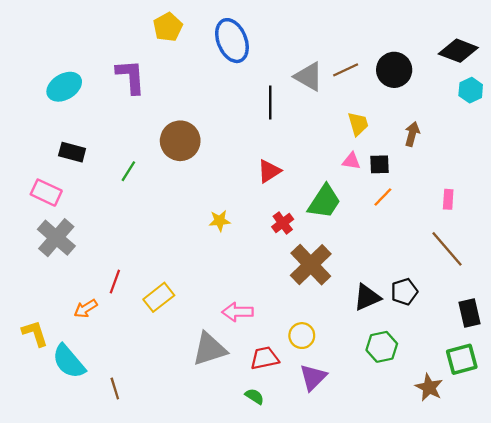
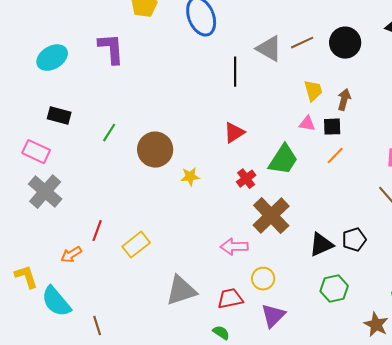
brown arrow: (412, 134) -> (344, 100), moved
brown circle: (180, 141) -> (155, 150), moved
pink arrow: (238, 312) -> (234, 247), moved

